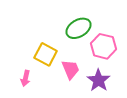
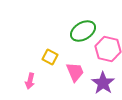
yellow square: (46, 54) -> (50, 57), size x0.7

